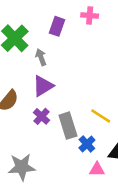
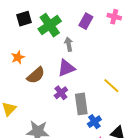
yellow line: (101, 116) -> (111, 86), moved

